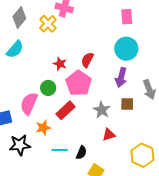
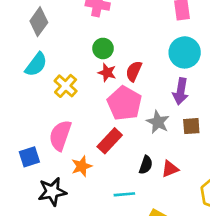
yellow cross: (48, 24) -> (66, 86), moved
red star: (60, 64) -> (107, 73), moved
green circle: (48, 88) -> (103, 48), moved
gray star: (102, 110) -> (158, 122), moved
cyan line: (60, 150) -> (124, 194), moved
black semicircle: (81, 153) -> (146, 165), moved

